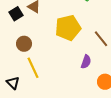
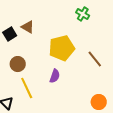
purple semicircle: (86, 62) -> (55, 76), moved

